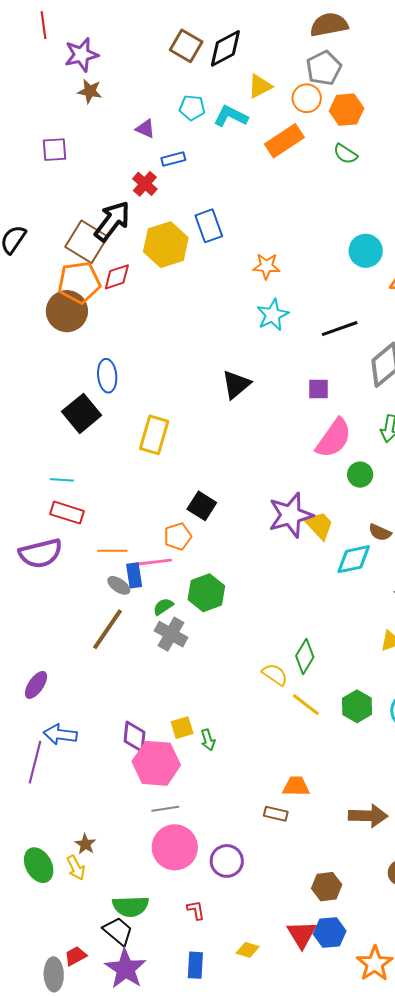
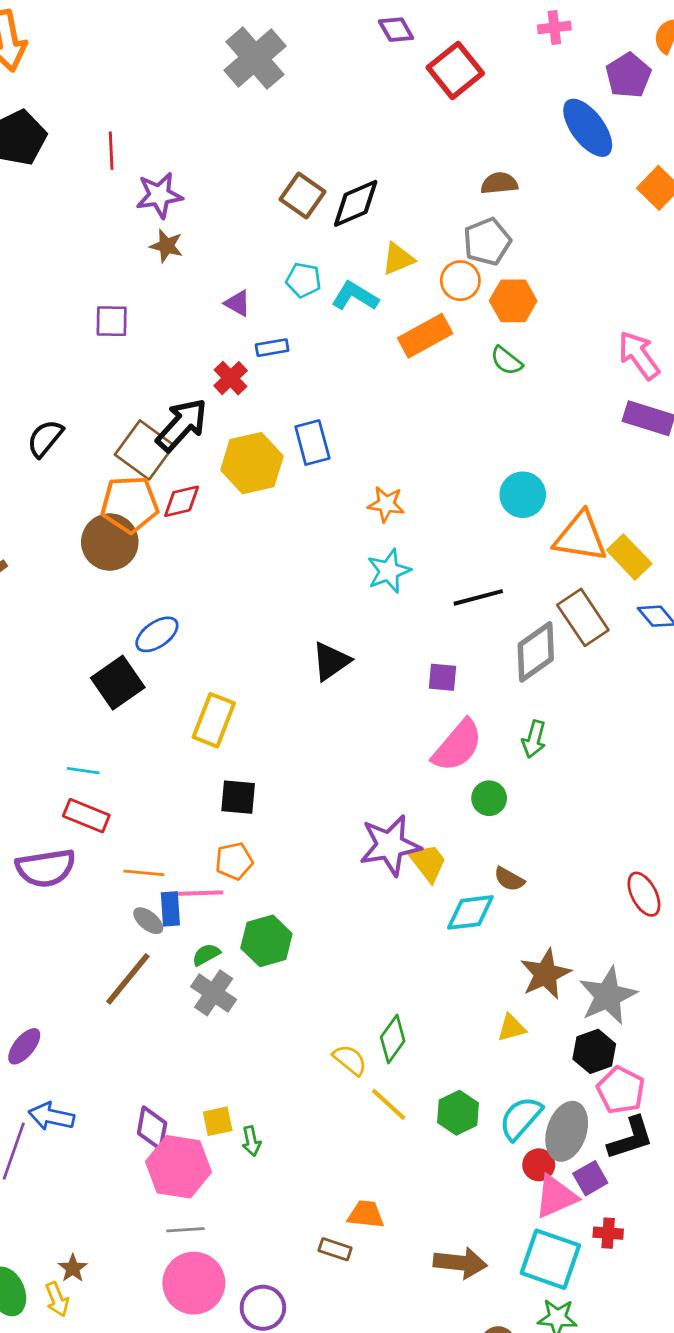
brown semicircle: (329, 25) -> (499, 183), size x0.7
blue ellipse: (107, 376) -> (157, 634), turned 56
black square: (202, 506) -> (238, 797), moved, turned -32

